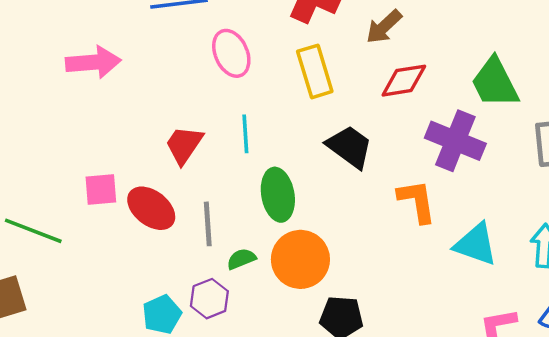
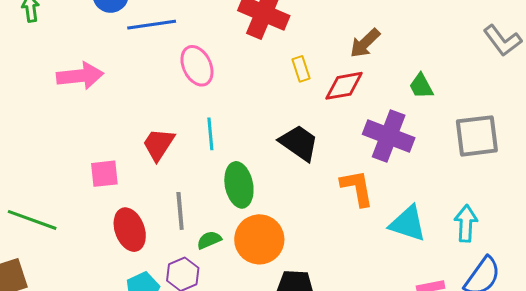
brown arrow: (384, 27) -> (365, 43), moved
yellow rectangle: (315, 71) -> (301, 69), moved, size x0.6
green trapezoid: (495, 83) -> (421, 86), size x0.6
pink square: (101, 190) -> (104, 174), moved
red ellipse: (151, 208) -> (130, 230), moved, turned 33

